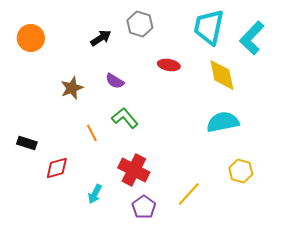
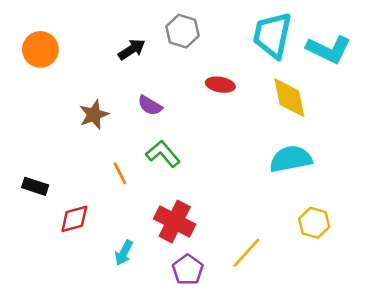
cyan L-shape: (252, 38) -> (329, 49), turned -108

